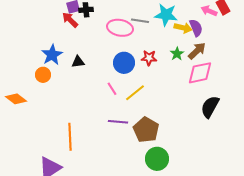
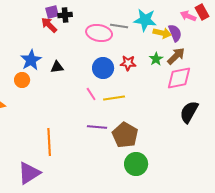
yellow line: (135, 93) -> (114, 98), turned 30

